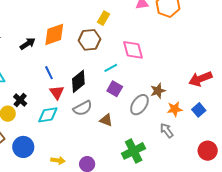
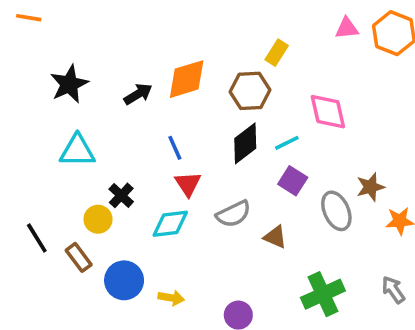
black diamond: (78, 81) -> (245, 143), moved
gray ellipse: (139, 105) -> (336, 211), turned -60
gray arrow: (167, 130) -> (393, 290), moved
yellow arrow: (58, 160) -> (171, 298), moved

